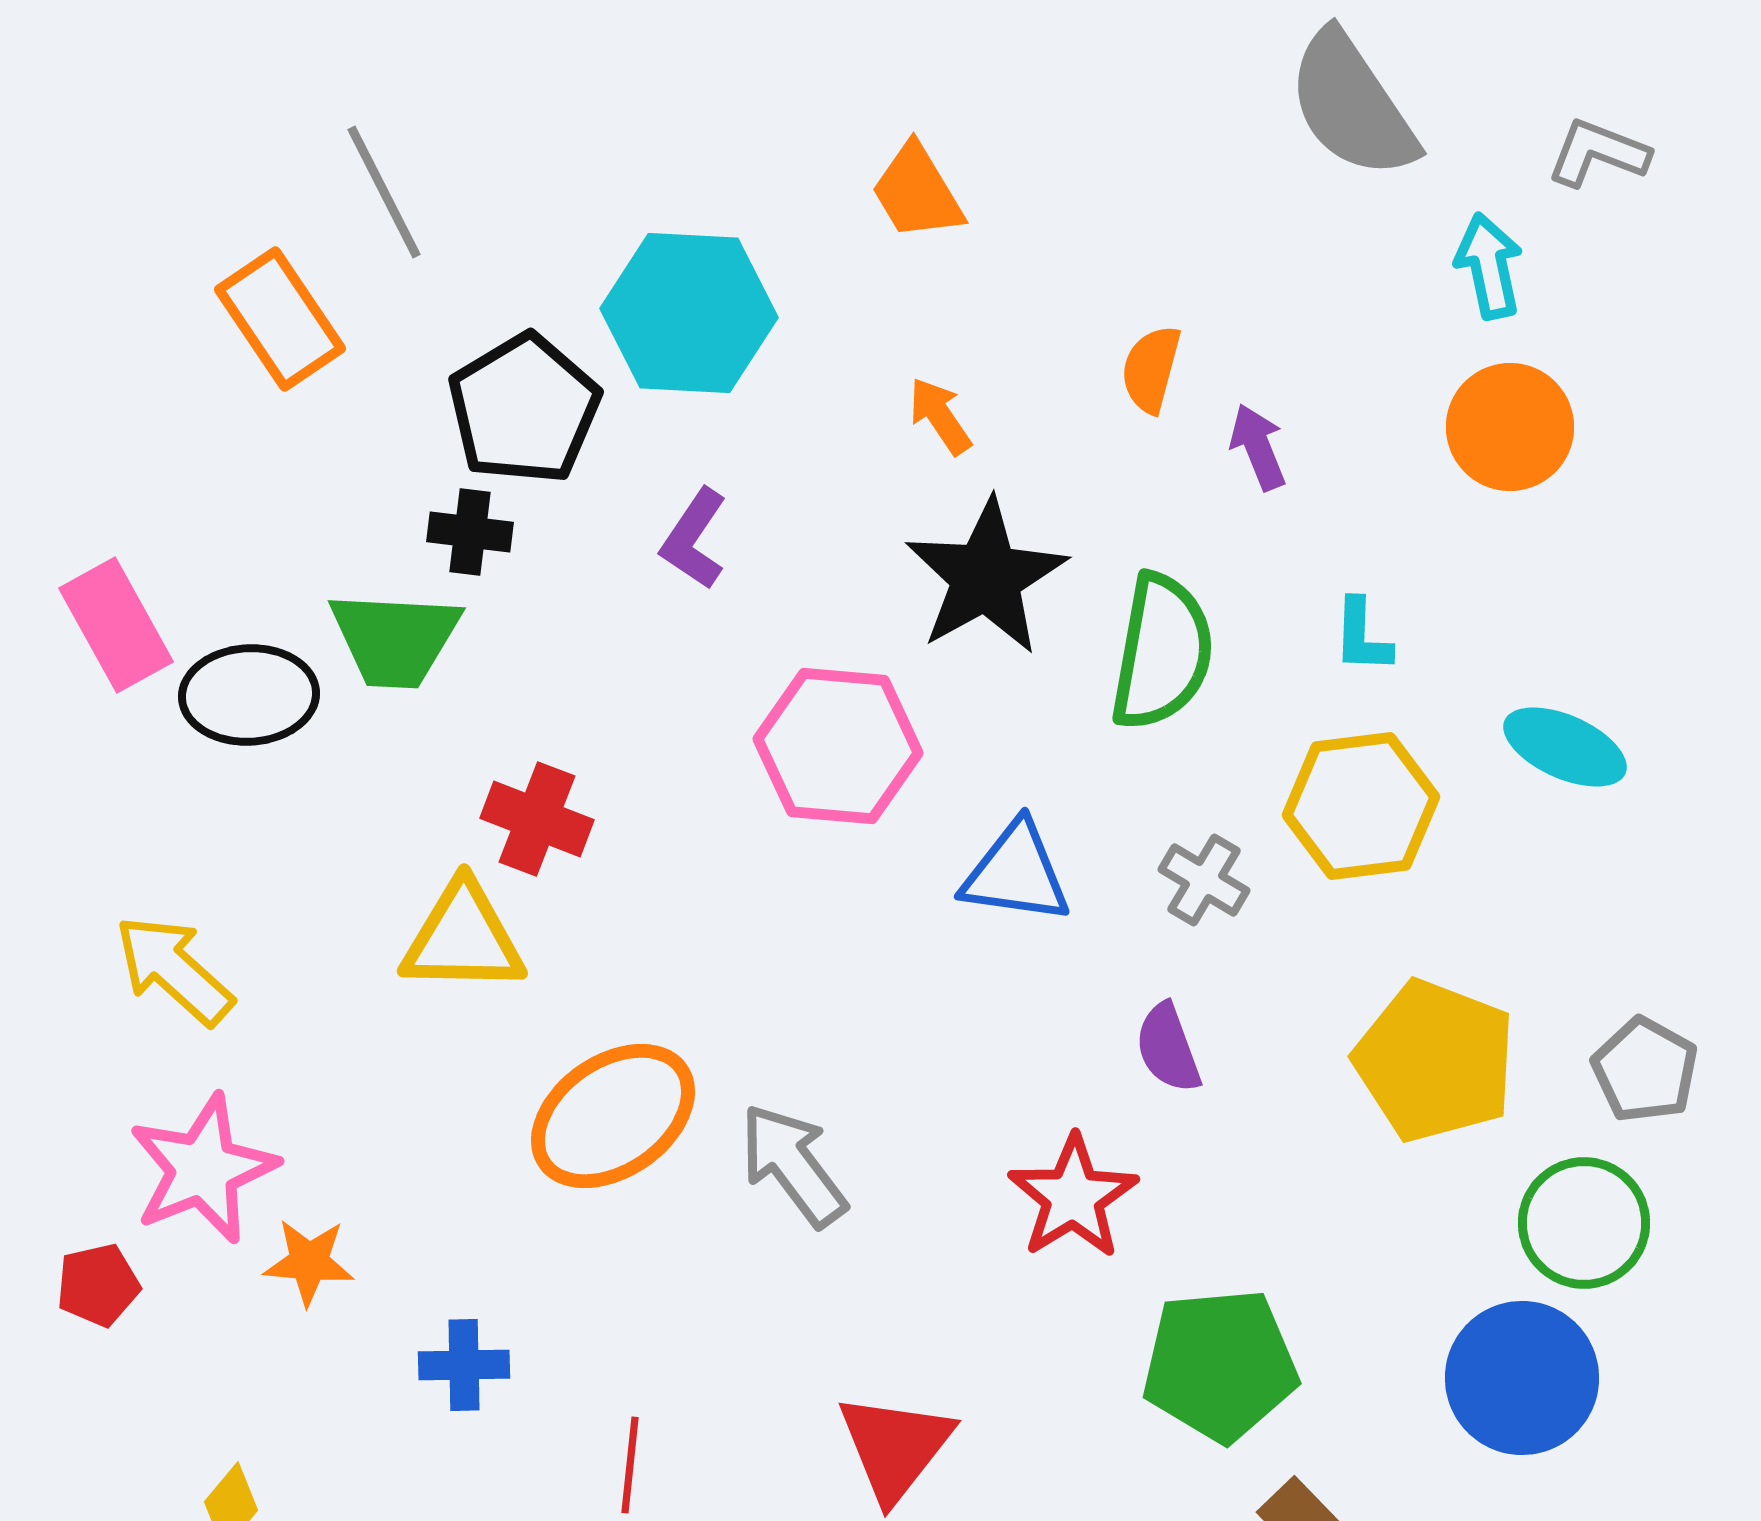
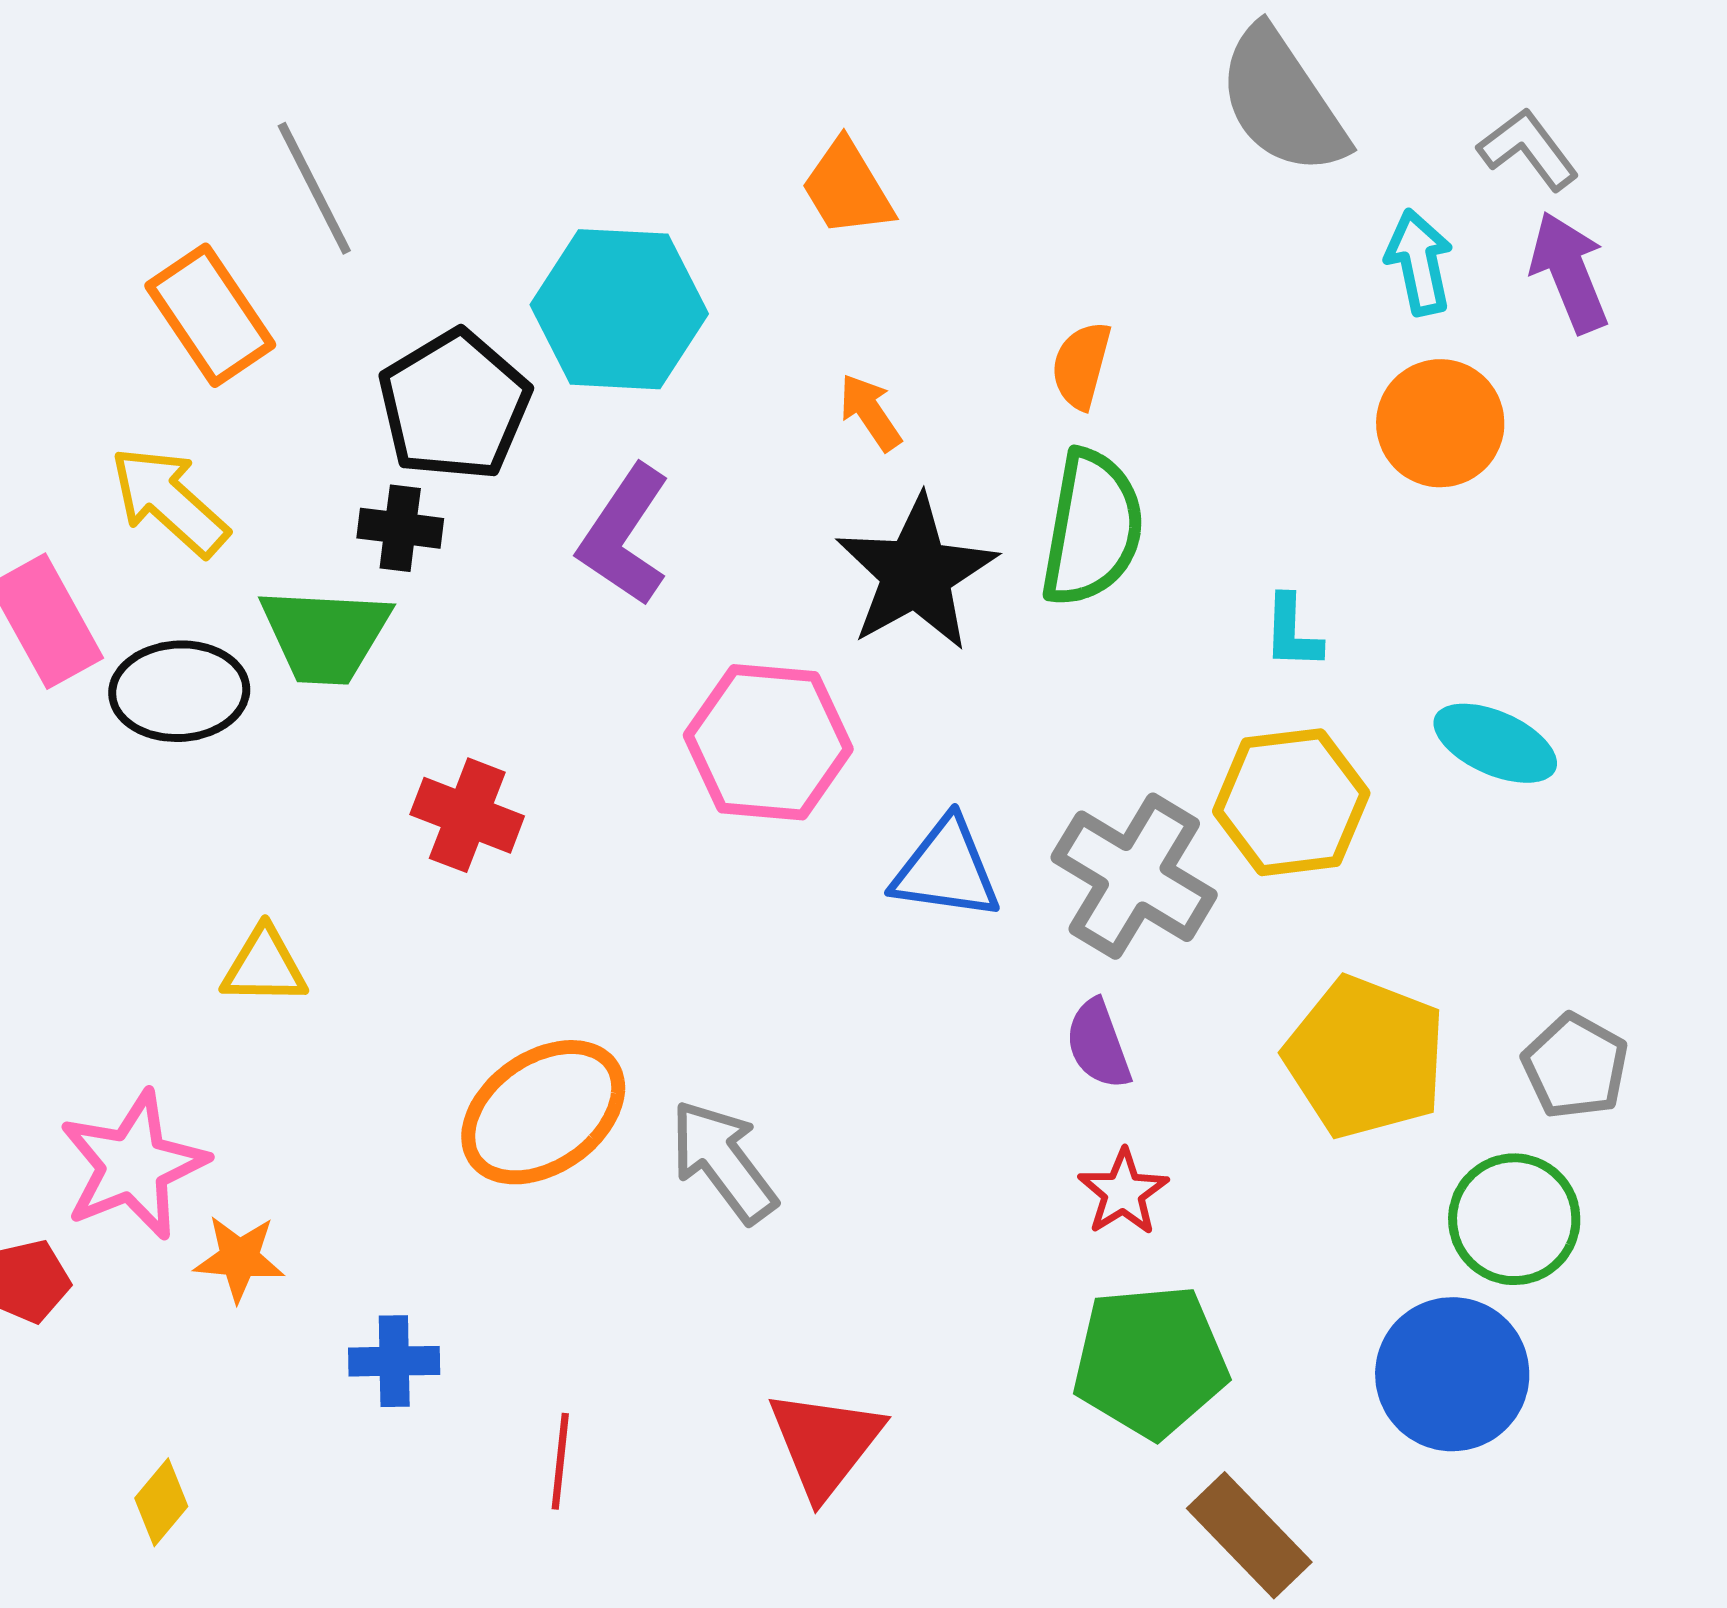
gray L-shape: (1598, 153) -> (1528, 149), turned 32
purple arrow: (1258, 447) -> (1569, 272), moved, size x1.4
purple L-shape: (694, 539) -> (624, 535), size x1.4
green semicircle: (1162, 652) -> (1092, 528), moved
gray cross: (1204, 880) -> (1134, 876), size x1.8
yellow triangle: (463, 938) -> (264, 966), moved, size x0.7
yellow arrow: (174, 970) -> (169, 501), moved
red star: (1073, 1197) -> (1123, 1192), moved, size x0.7

